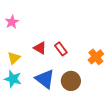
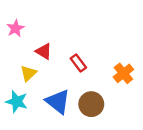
red triangle: (40, 48) -> (44, 51), moved
yellow triangle: (14, 58) -> (28, 73), moved

